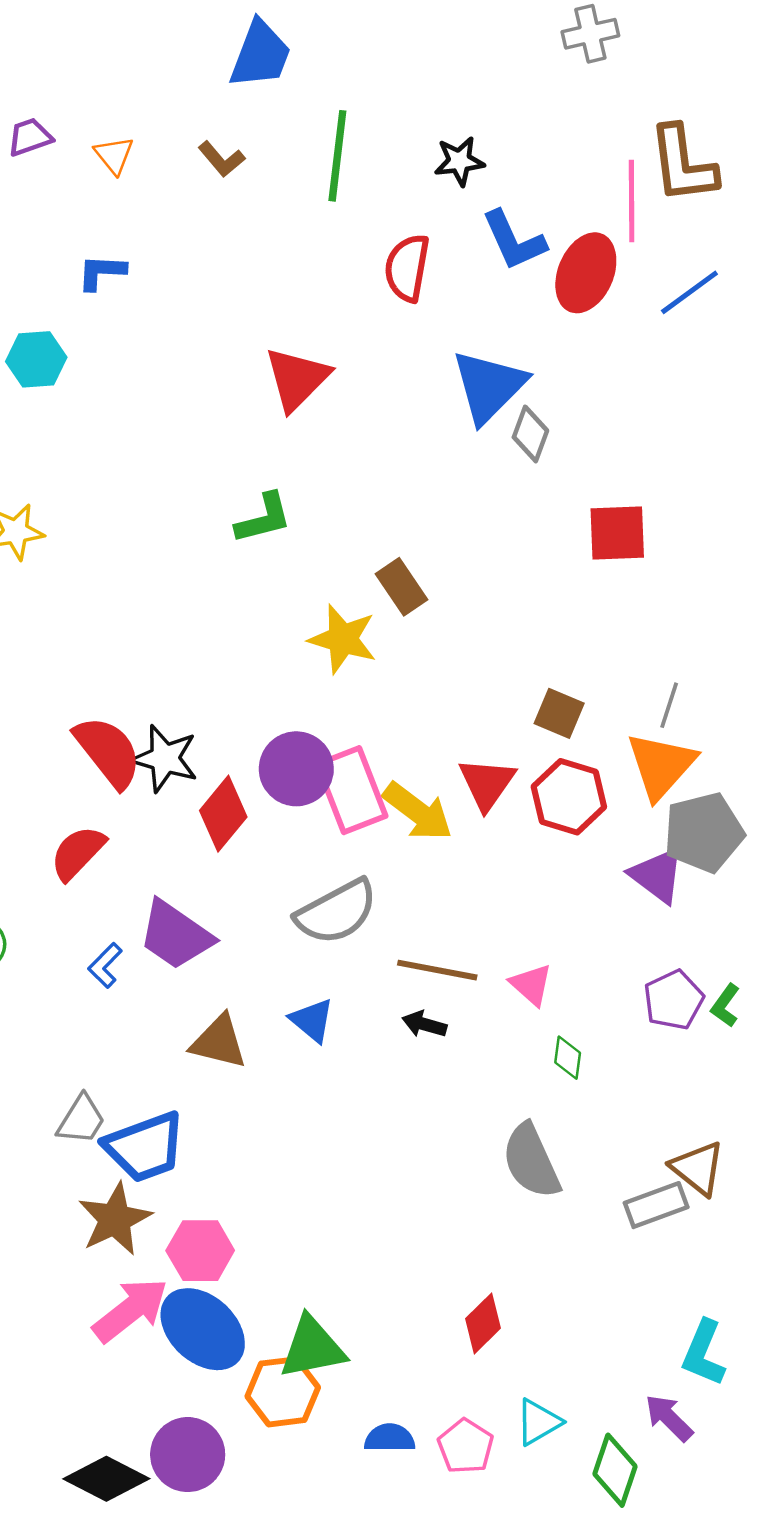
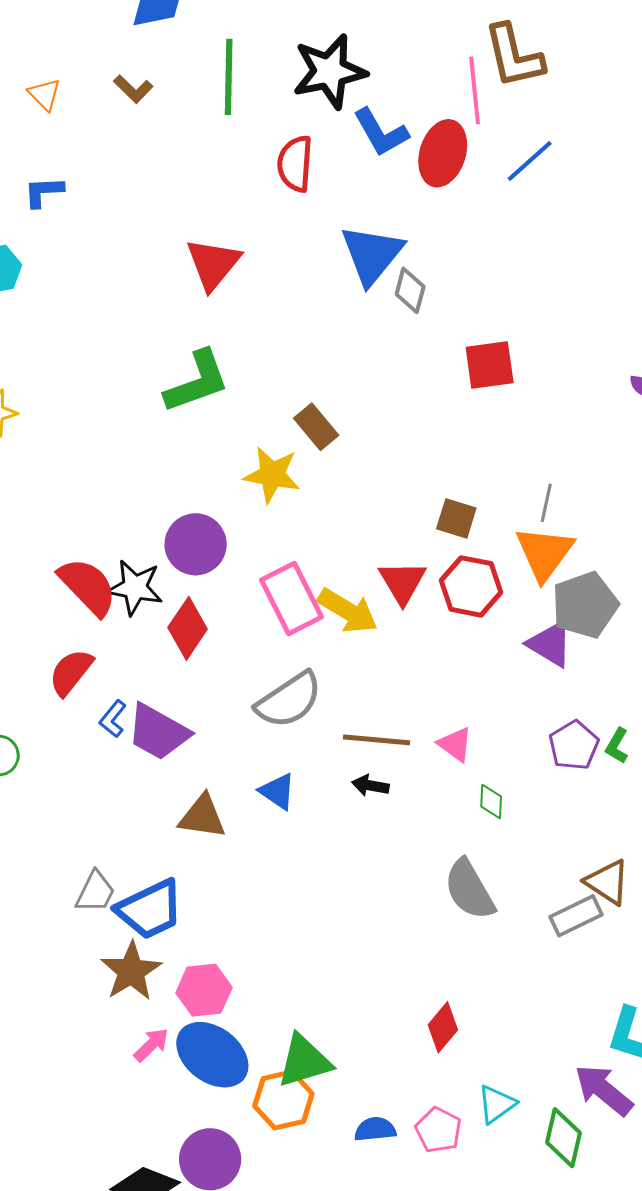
black star: (459, 161) -> (329, 71), size x1.8
green L-shape: (264, 518) -> (197, 382), size x1.4
purple circle: (296, 769) -> (196, 544), moved
blue L-shape: (105, 965) -> (113, 719), moved
pink arrow: (130, 1310) -> (151, 1045), size x0.6
purple arrow: (669, 1418) -> (604, 1090), size x1.4

